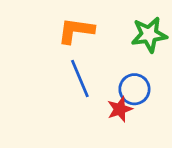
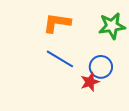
blue line: (80, 79) -> (60, 59), turned -36

